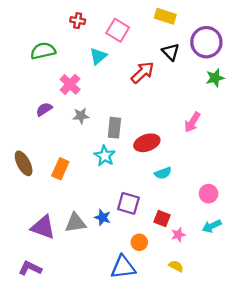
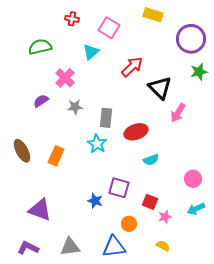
black triangle: (171, 52) -> (160, 88), moved, size x1.4
gray triangle: (75, 223) -> (70, 247), moved

